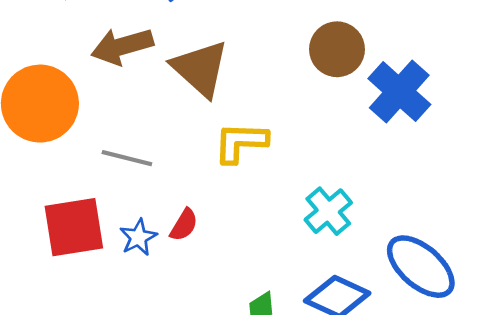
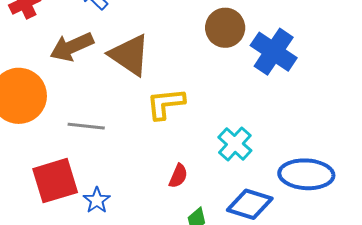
red semicircle: (184, 225) -> (178, 176), moved
blue star: (138, 237) -> (97, 200), moved
blue ellipse: (421, 267) -> (306, 174), turned -30

